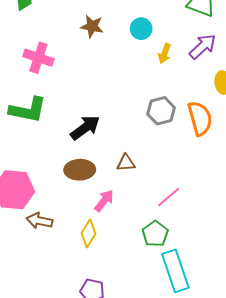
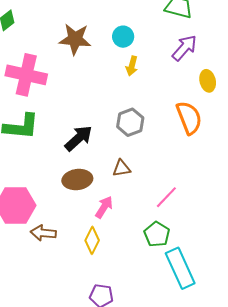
brown star: (92, 26) -> (75, 39), size x1.4
yellow arrow: (165, 53) -> (132, 66), moved
pink cross: (38, 58) -> (26, 75), size x1.4
gray hexagon: (161, 111) -> (130, 122), moved

